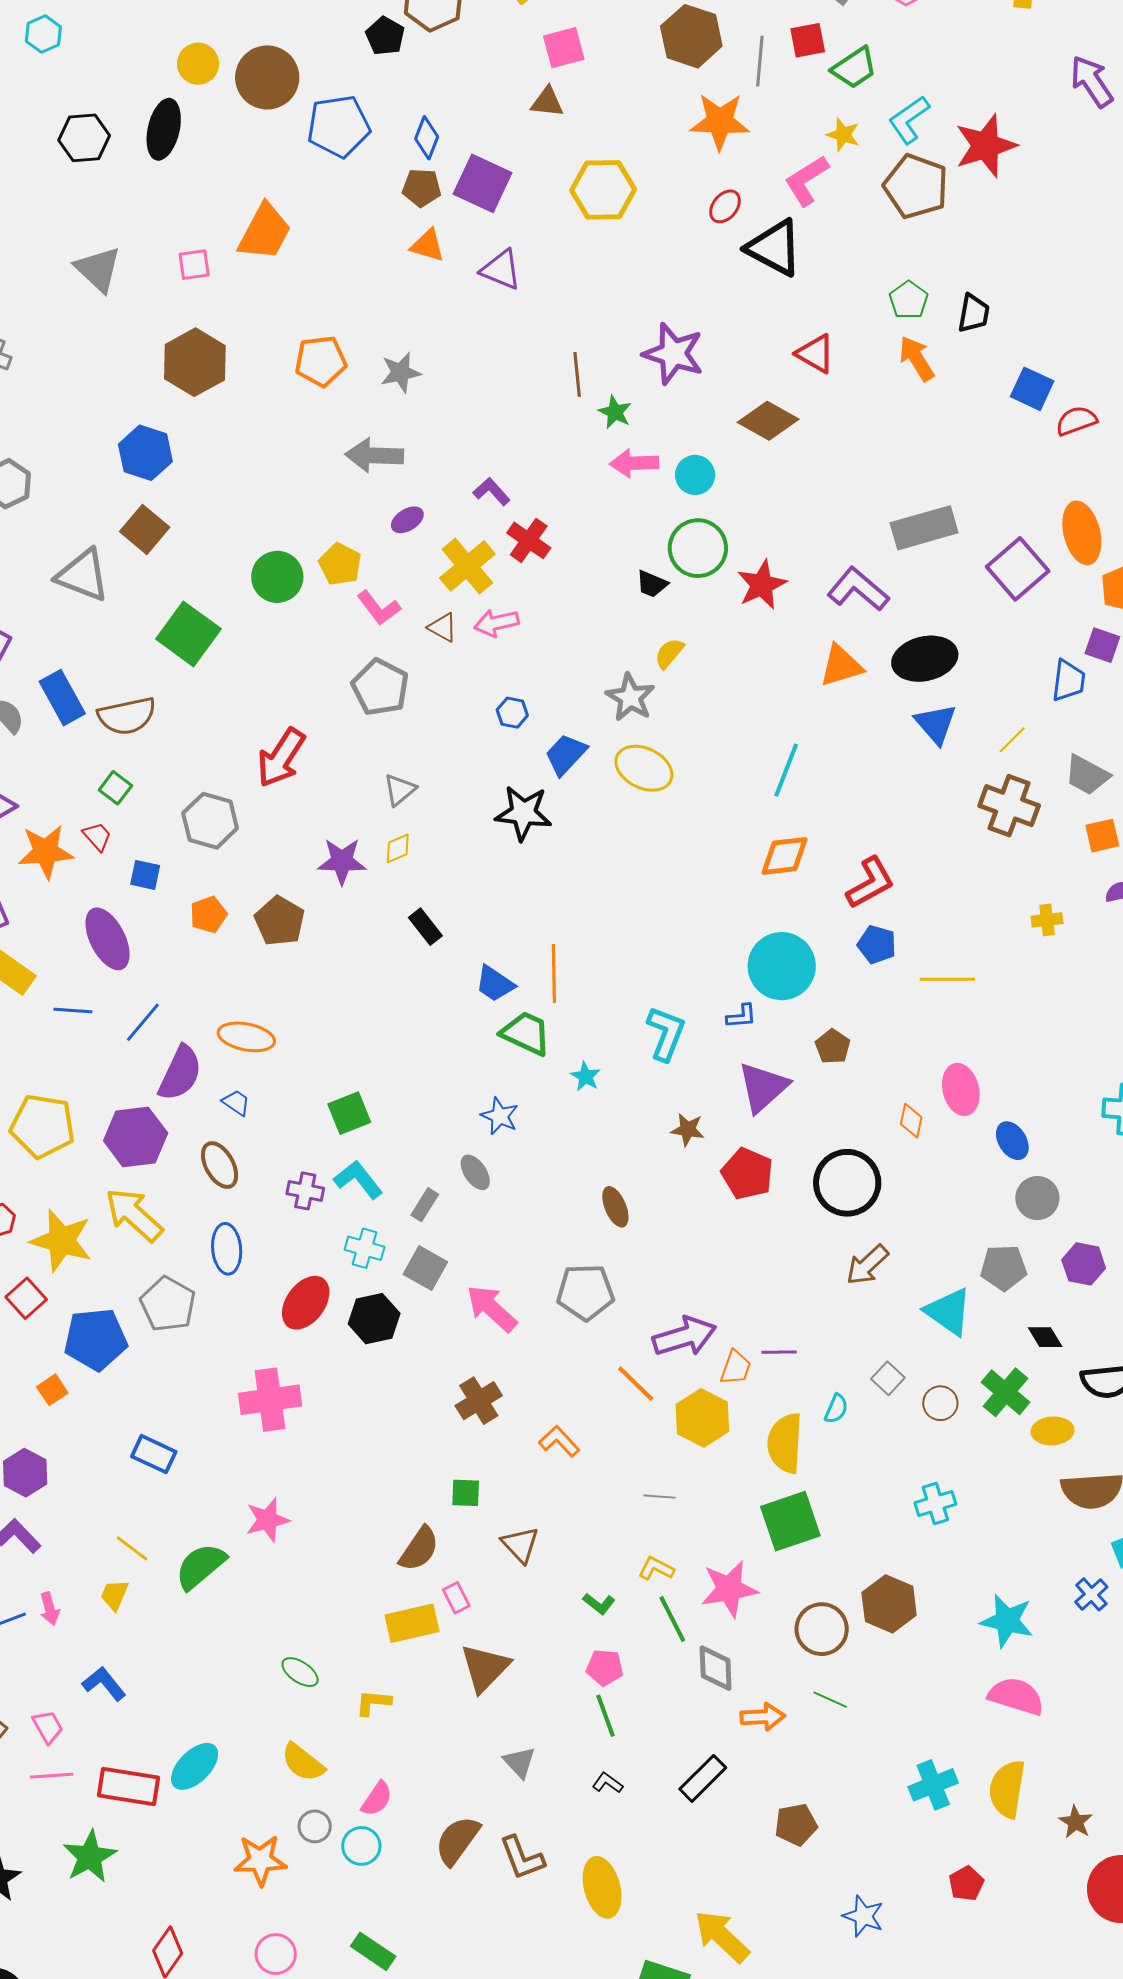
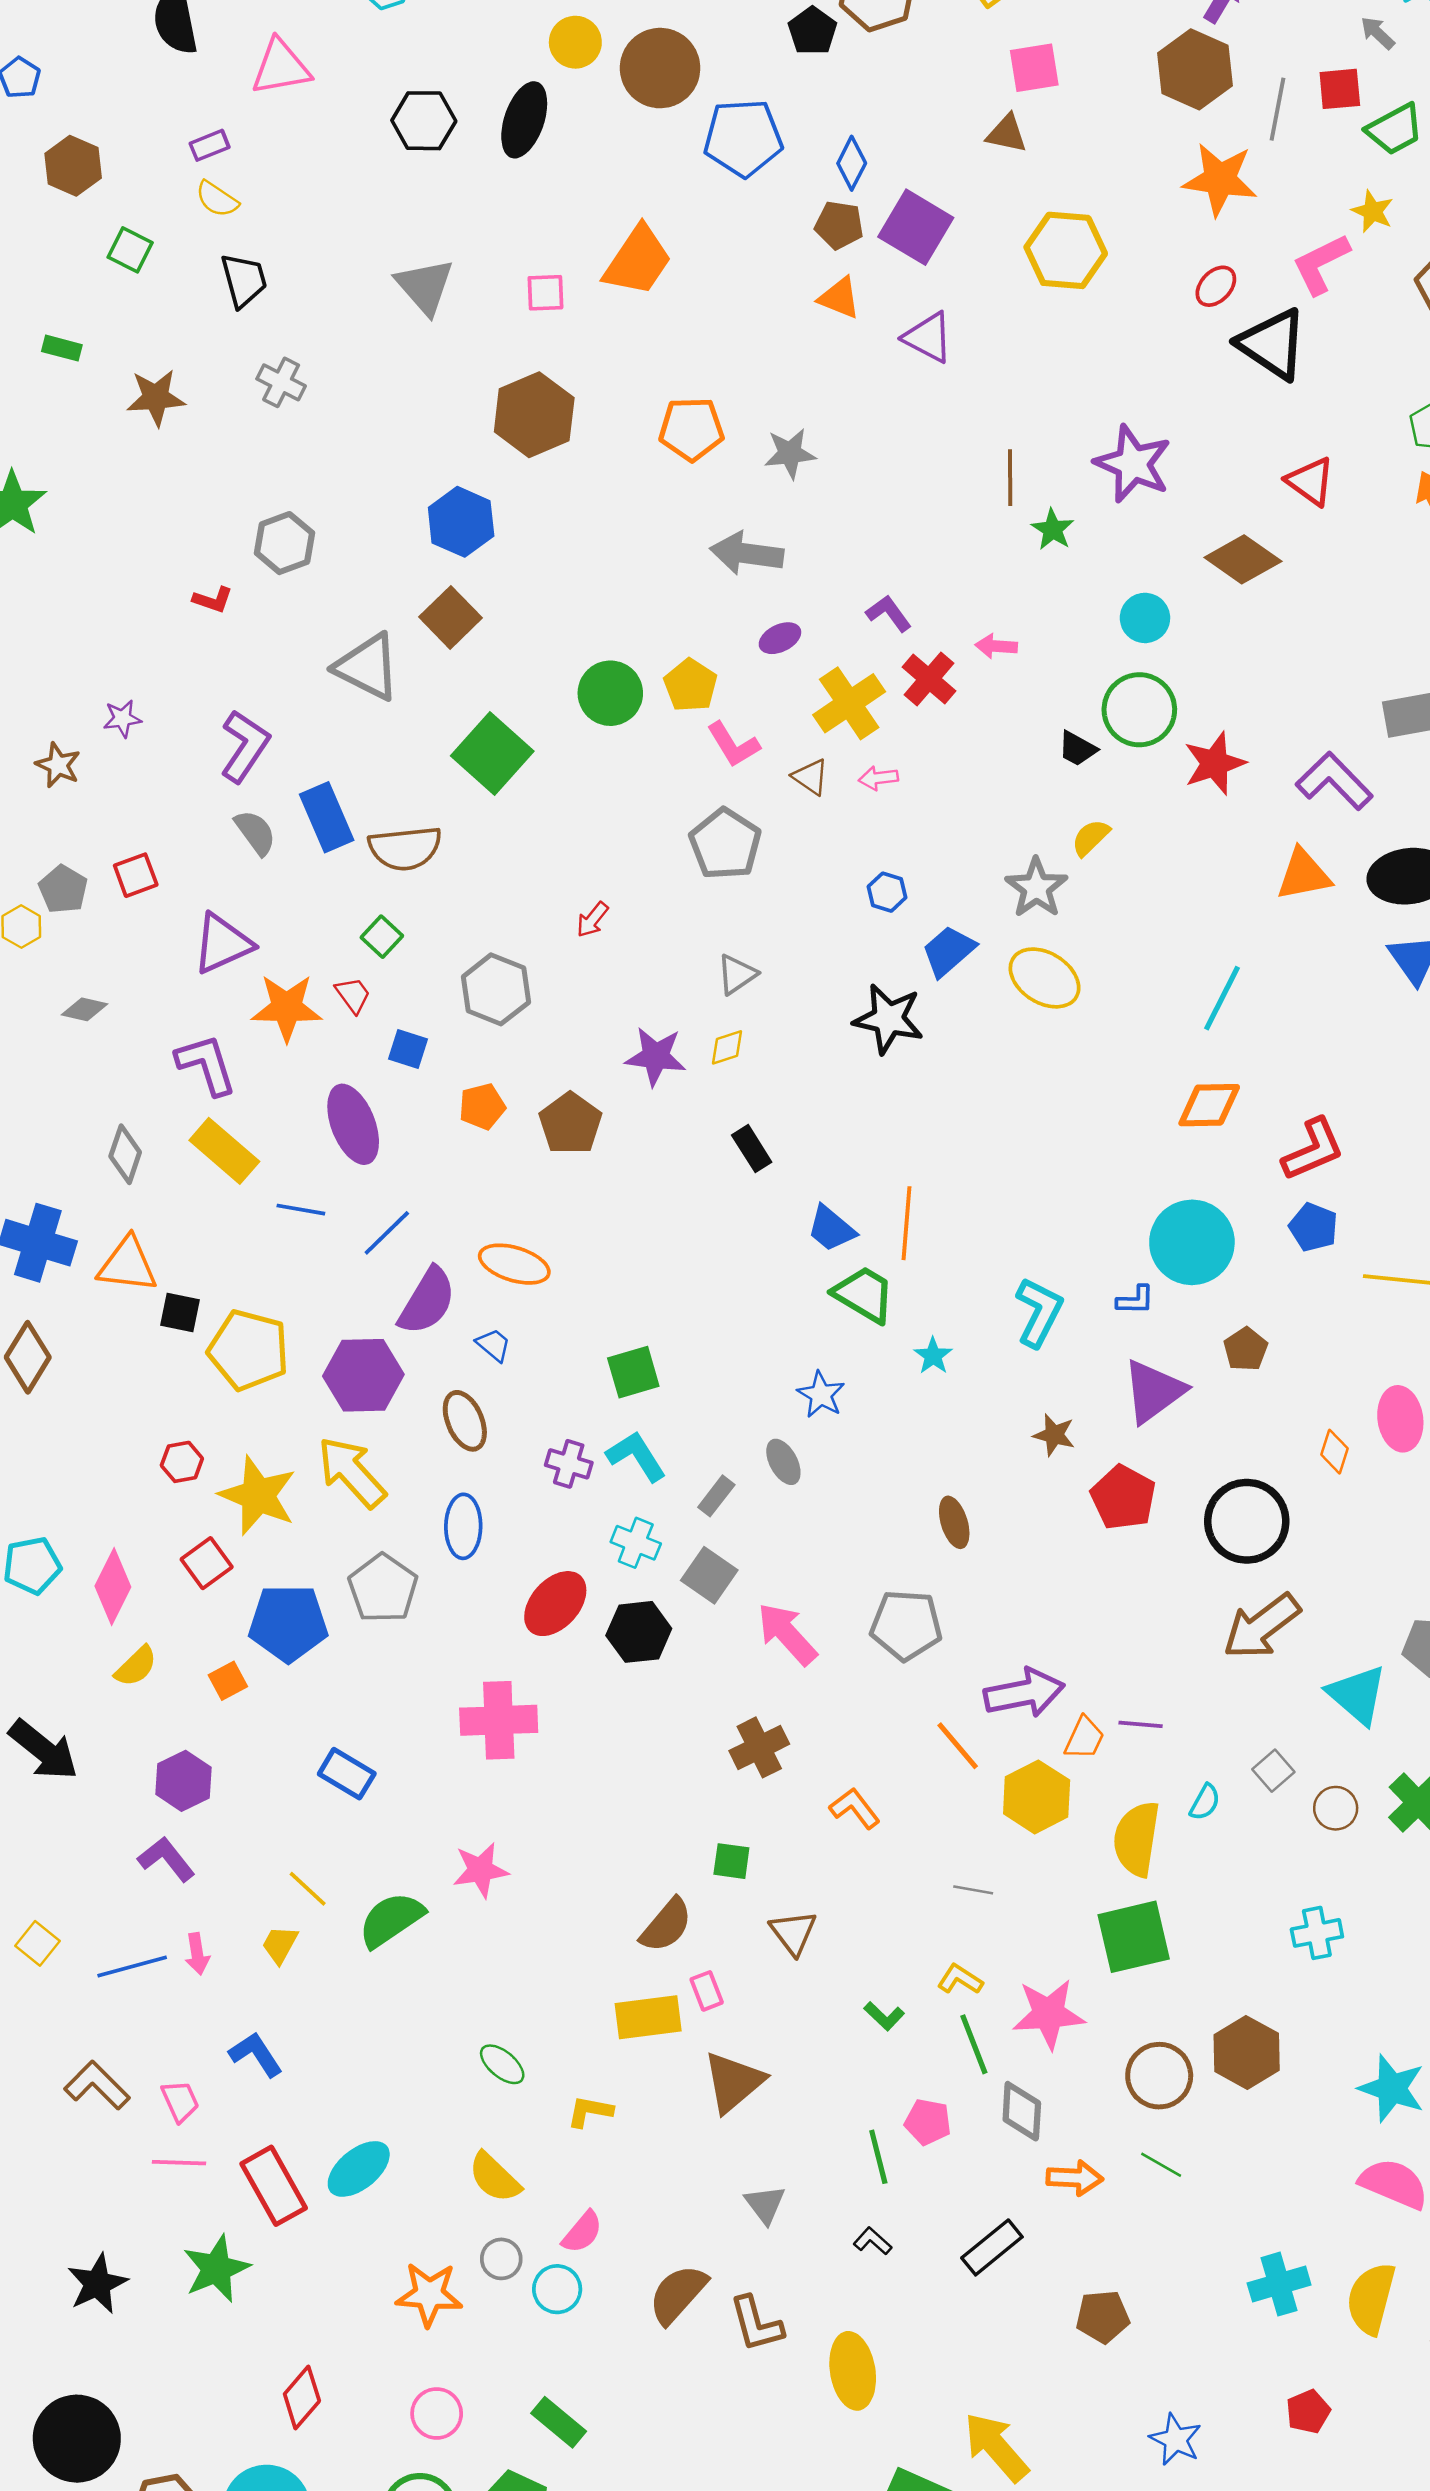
pink arrow: (634, 463) -> (996, 646), moved, size x0.7
pink arrow: (496, 623) -> (878, 778), size x0.7
red arrow: (281, 758) -> (592, 920), size x0.5
brown arrow: (867, 1265) -> (1262, 1626), size x1.4
pink pentagon: (605, 1667) -> (928, 2122), moved
red rectangle: (129, 1787) -> (274, 2186), turned 46

